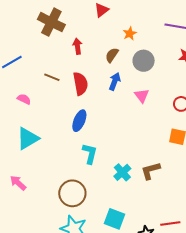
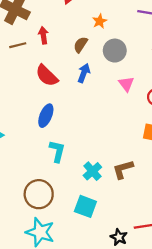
brown line: (52, 77) -> (18, 45), moved, turned -35
red semicircle: (80, 84) -> (47, 76), turned 145
pink triangle: (142, 96) -> (126, 84), moved
cyan square: (114, 219) -> (85, 206), moved

